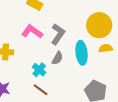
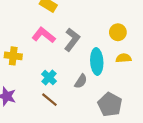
yellow circle: (99, 25) -> (118, 32), size x0.6
gray semicircle: (57, 58) -> (81, 81), moved

